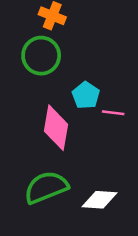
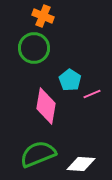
pink line: (113, 113) -> (92, 94), turned -30

